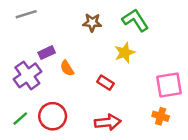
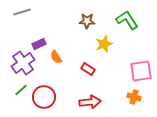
green L-shape: (135, 20) -> (127, 20), moved
brown star: (92, 23) -> (87, 21), moved
green line: (20, 119) -> (21, 90), moved

